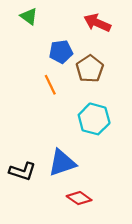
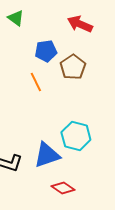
cyan hexagon: (94, 119) -> (76, 136), moved

